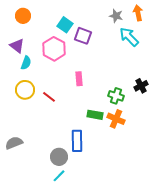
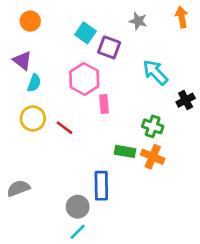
gray star: (116, 16) -> (138, 21), moved
cyan arrow: (129, 37) -> (155, 72), moved
pink hexagon: (54, 49) -> (84, 79), moved
black cross: (141, 86) -> (186, 100), moved

